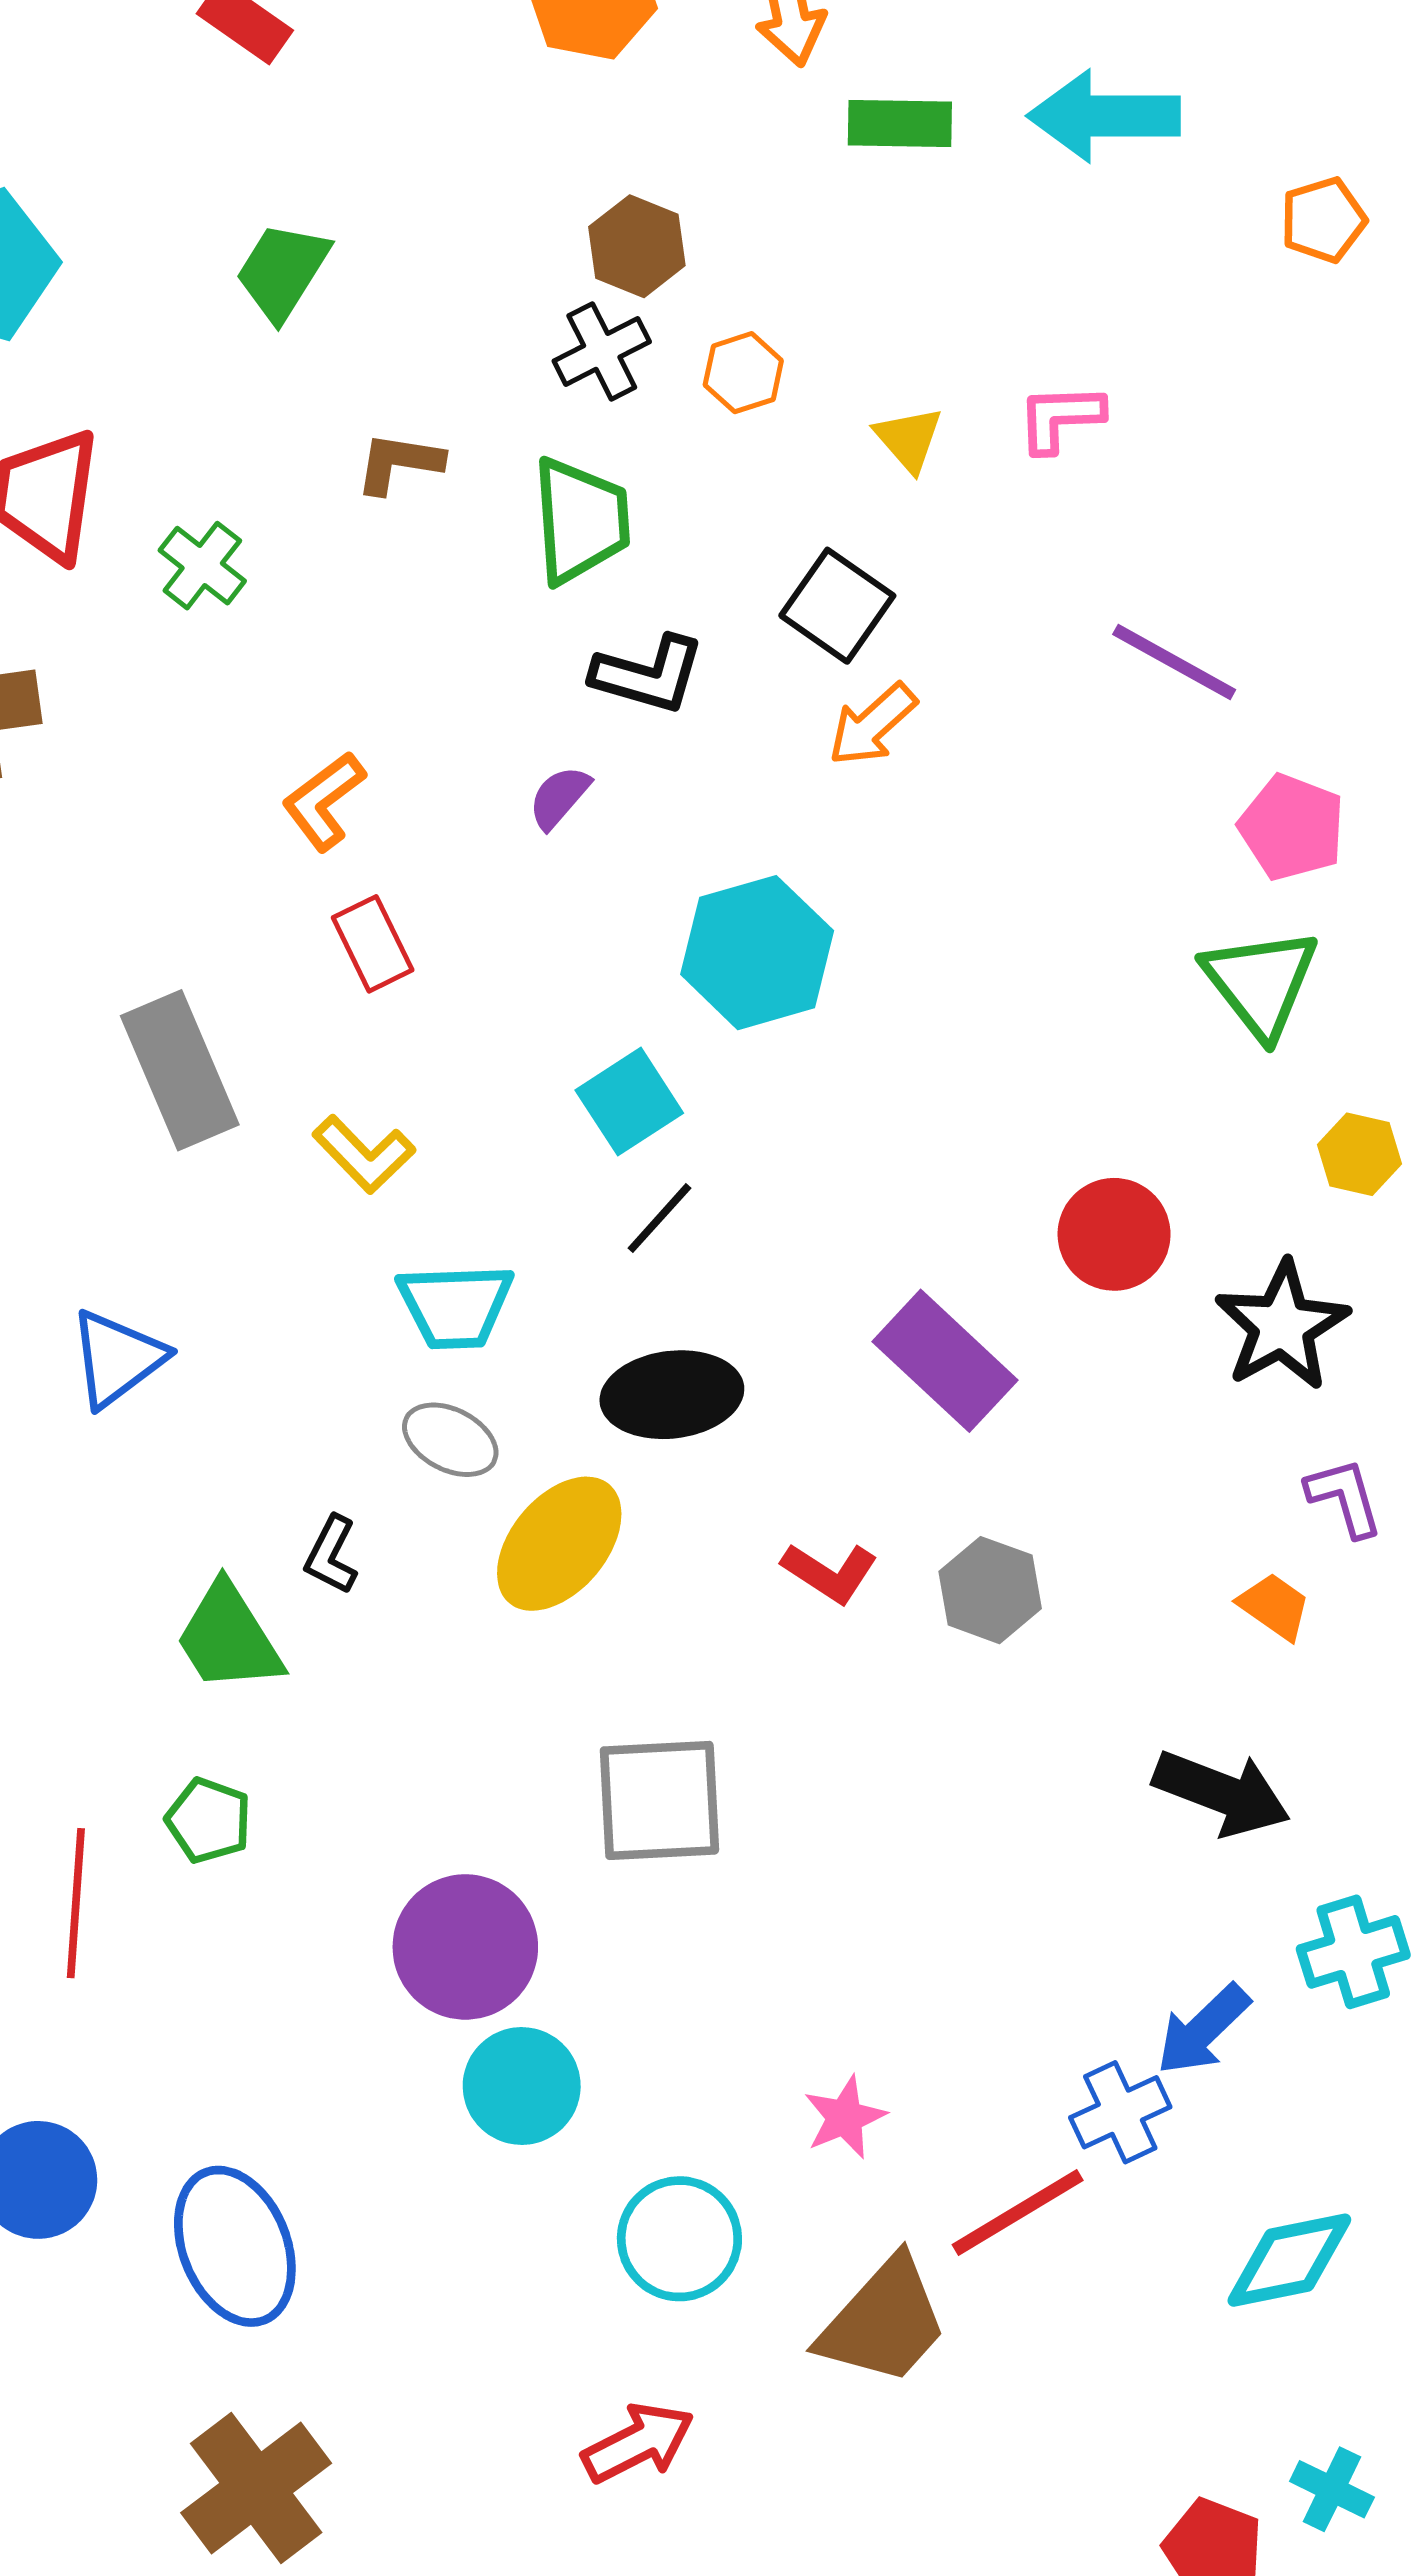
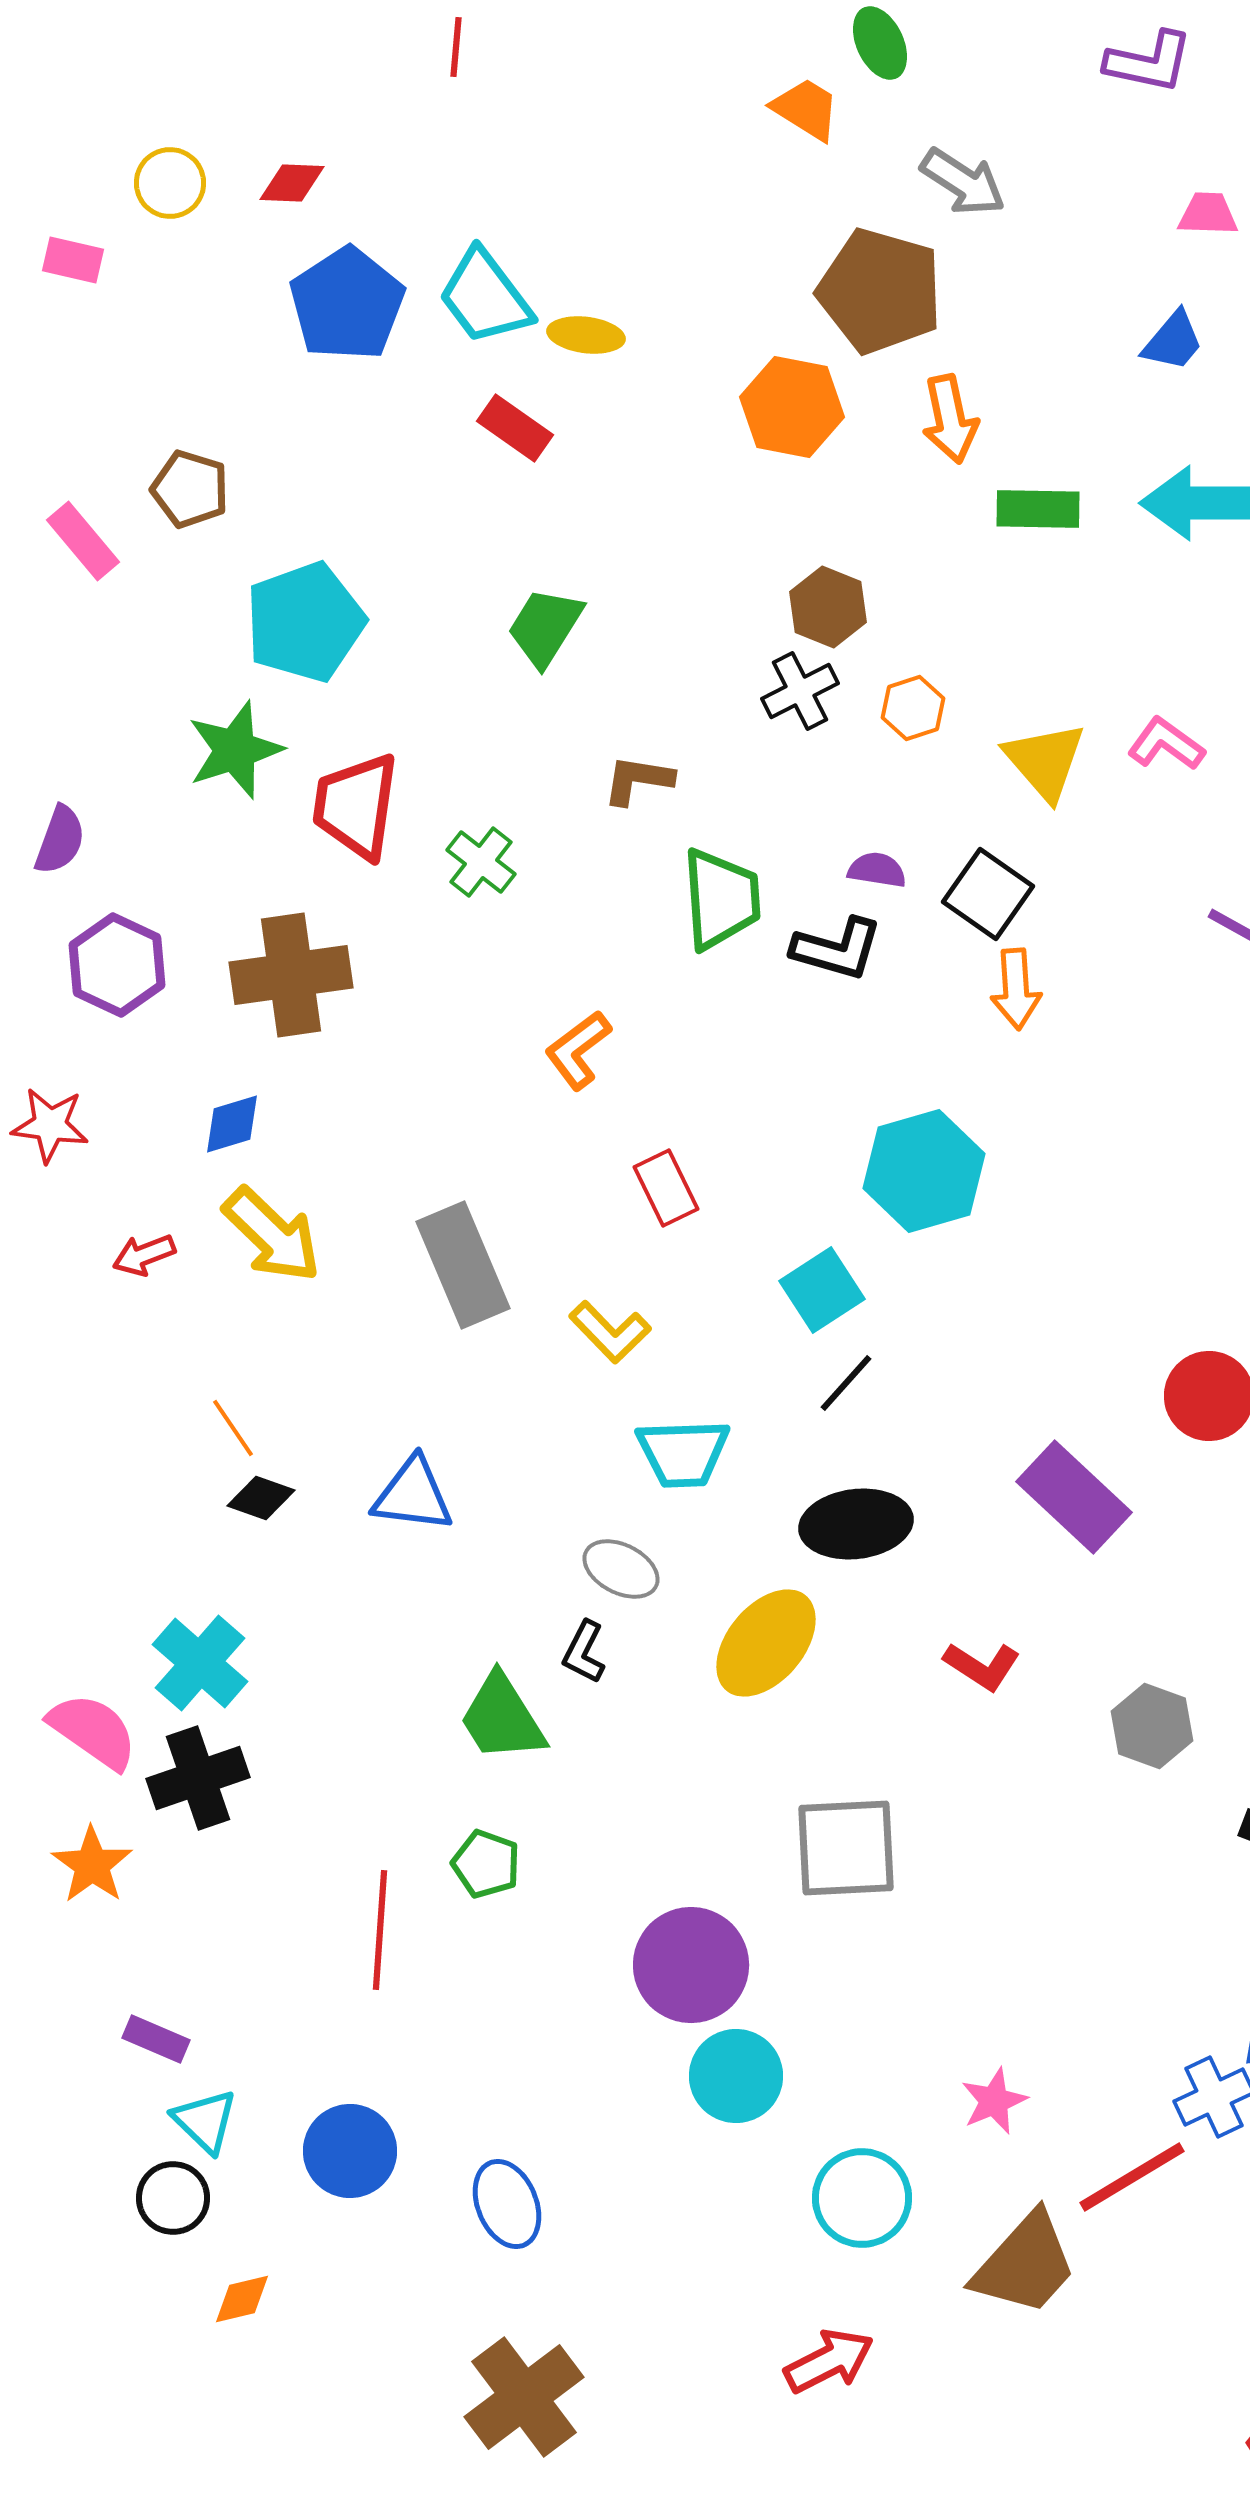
pink L-shape: (1060, 418) -> (1166, 744), turned 38
yellow triangle: (909, 439) -> (1045, 761), size x1.5
green trapezoid: (581, 520) -> (721, 899), moved
orange arrow: (872, 725) -> (1016, 989), turned -52
purple semicircle: (559, 797) -> (877, 870), moved, turned 58
red rectangle: (373, 944) -> (666, 1188), moved
blue triangle: (117, 1358) -> (413, 1495), turned 44
gray ellipse: (450, 1440) -> (621, 1569), moved
gray hexagon: (990, 1590) -> (1152, 1726), moved
blue ellipse: (235, 2246) -> (507, 2204), size x0.7

